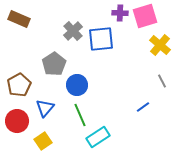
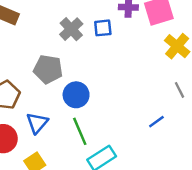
blue square: (101, 39) -> (103, 28), moved, size x0.6
gray pentagon: (54, 64) -> (48, 69), turned -30

